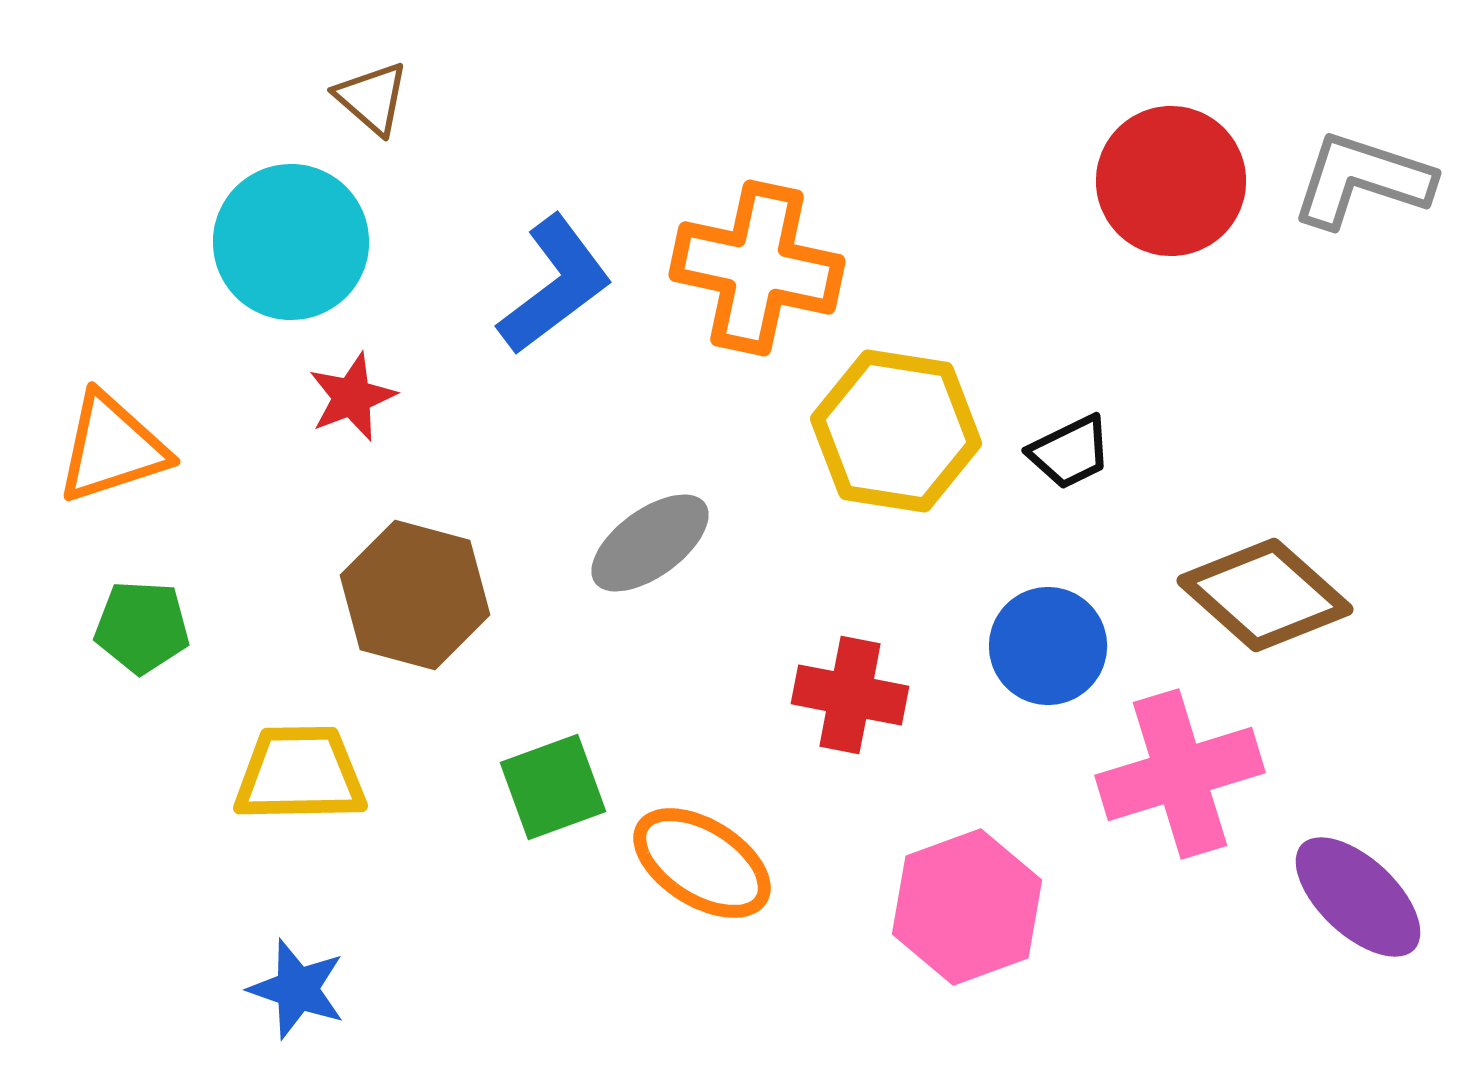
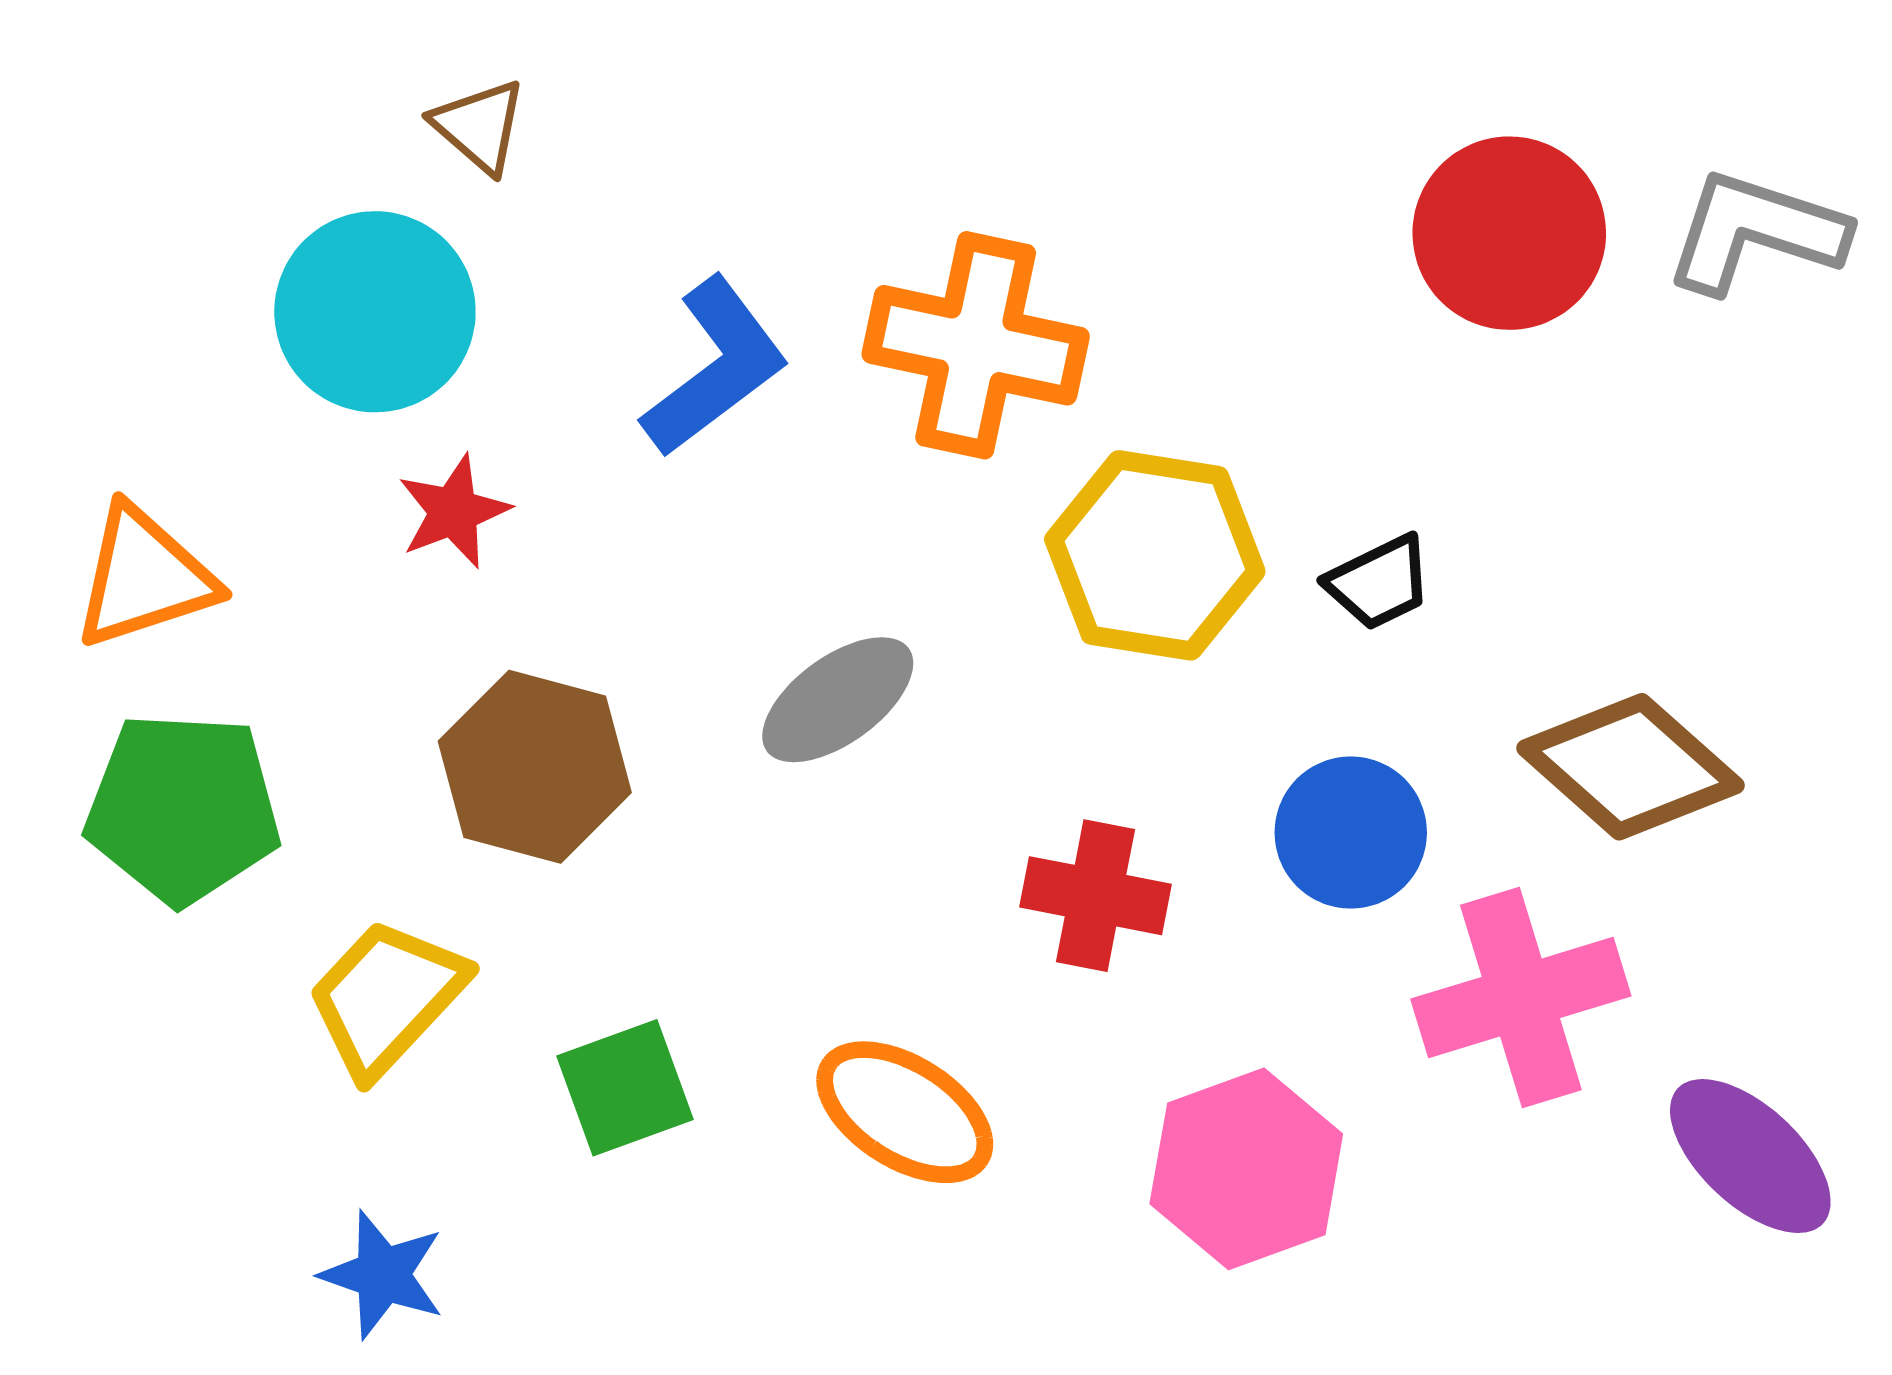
green pentagon: (142, 627) -> (183, 808), size x1.6
yellow trapezoid: (300, 774) -> (387, 998), turned -46
green square: (553, 787) -> (625, 1088), moved

